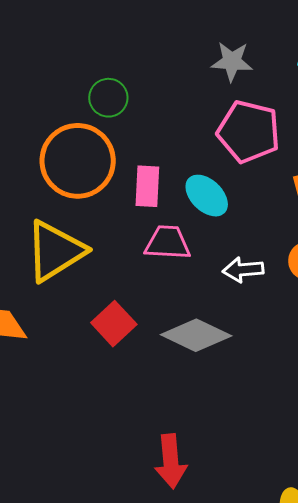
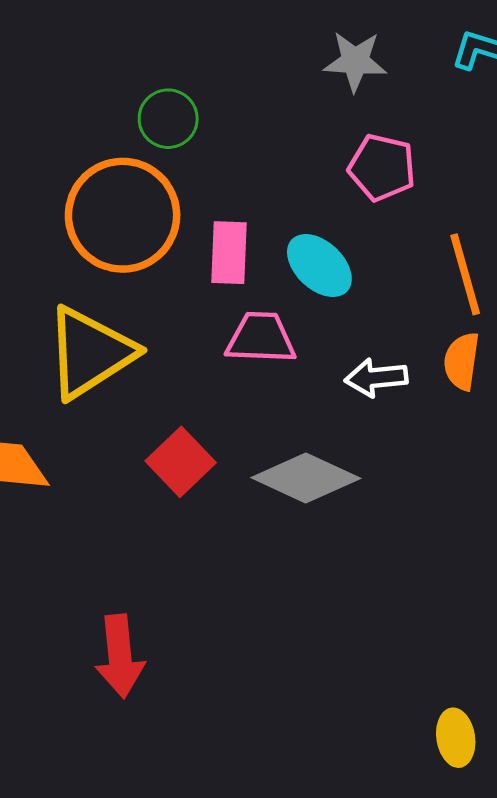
pink pentagon: (249, 132) -> (382, 168), size x0.7
red arrow: (171, 461) -> (120, 656), moved

